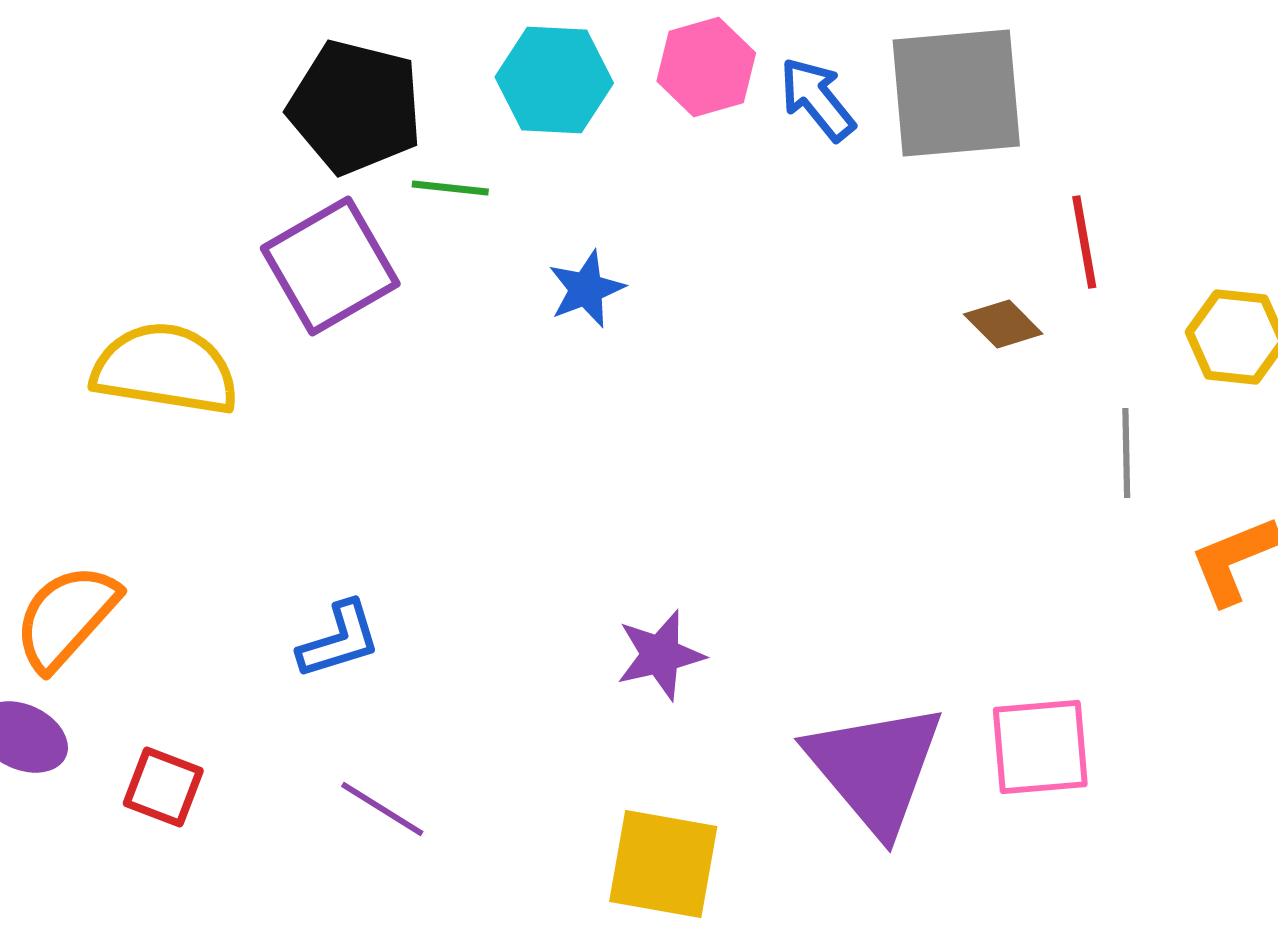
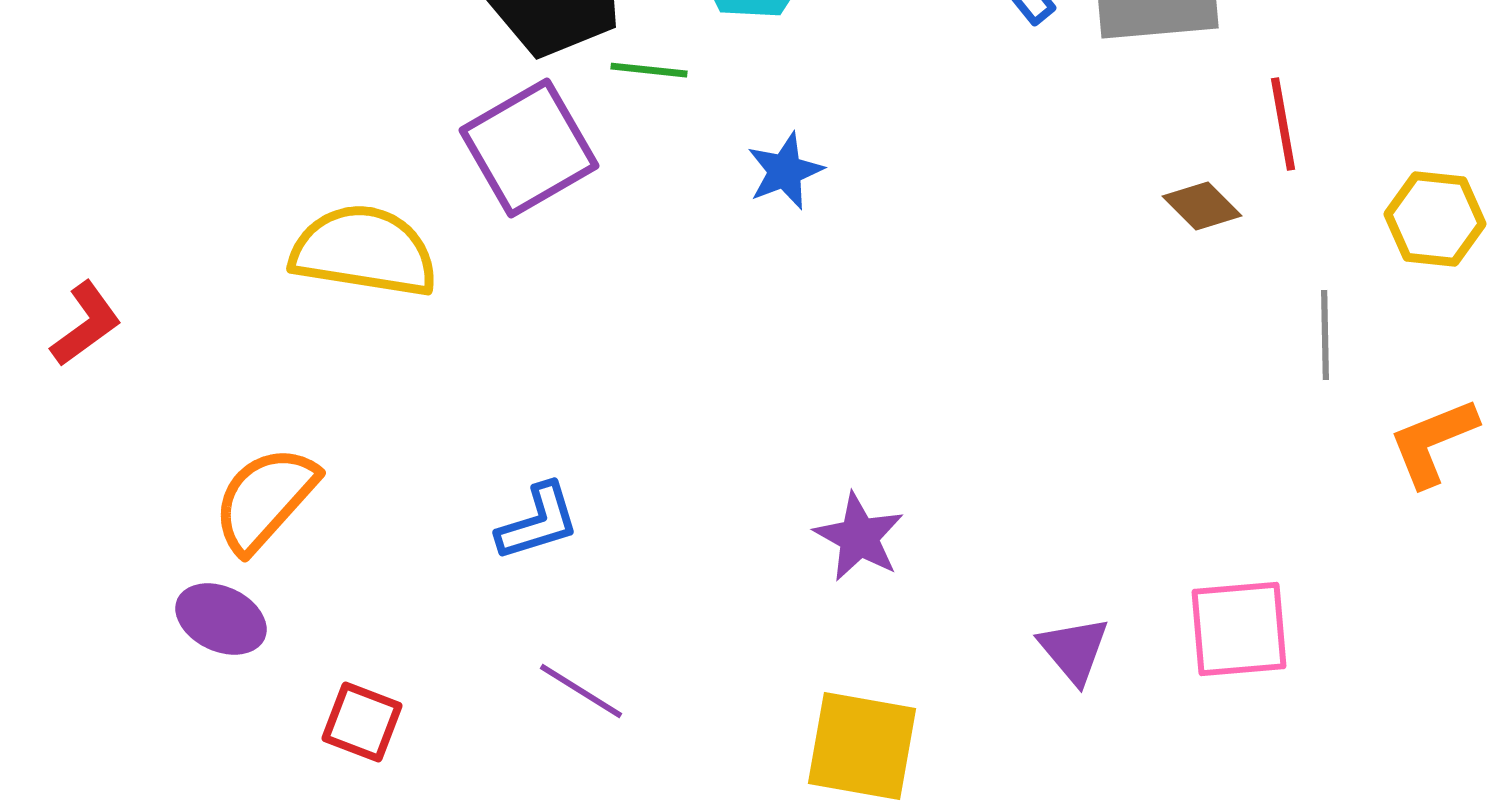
purple star: (660, 655) -> (859, 537), turned -30
purple triangle: (875, 768) -> (1074, 650), size x0.5
red square: (163, 787) -> (362, 722), moved

